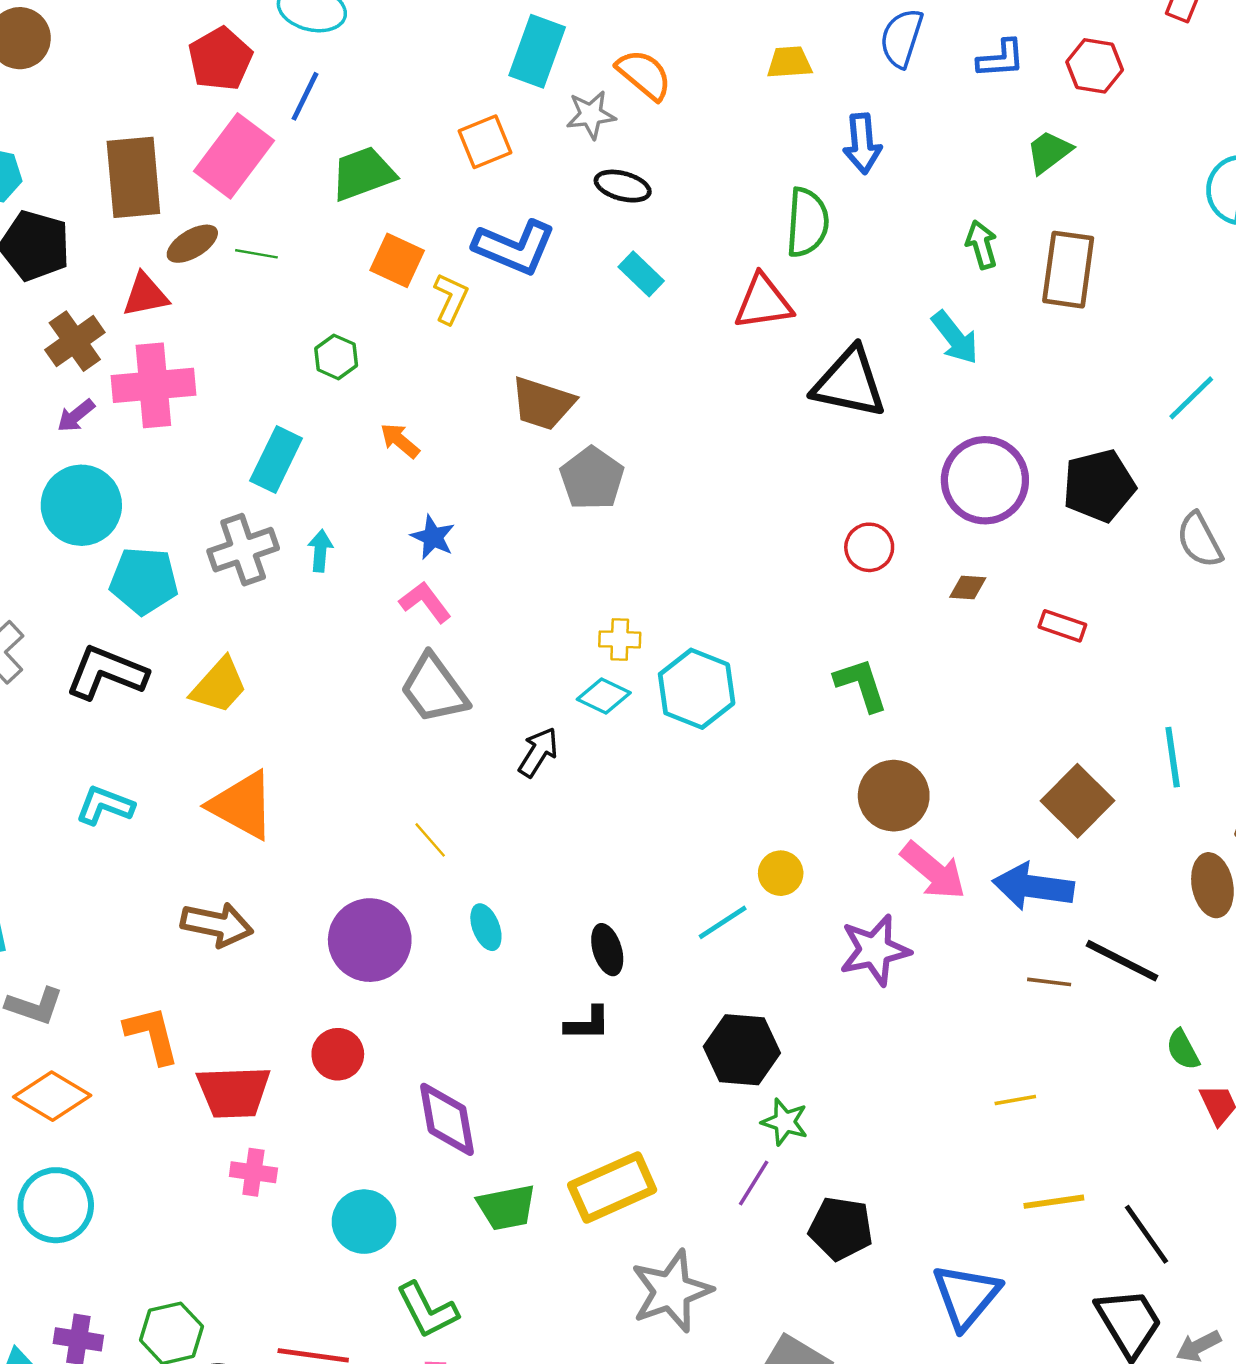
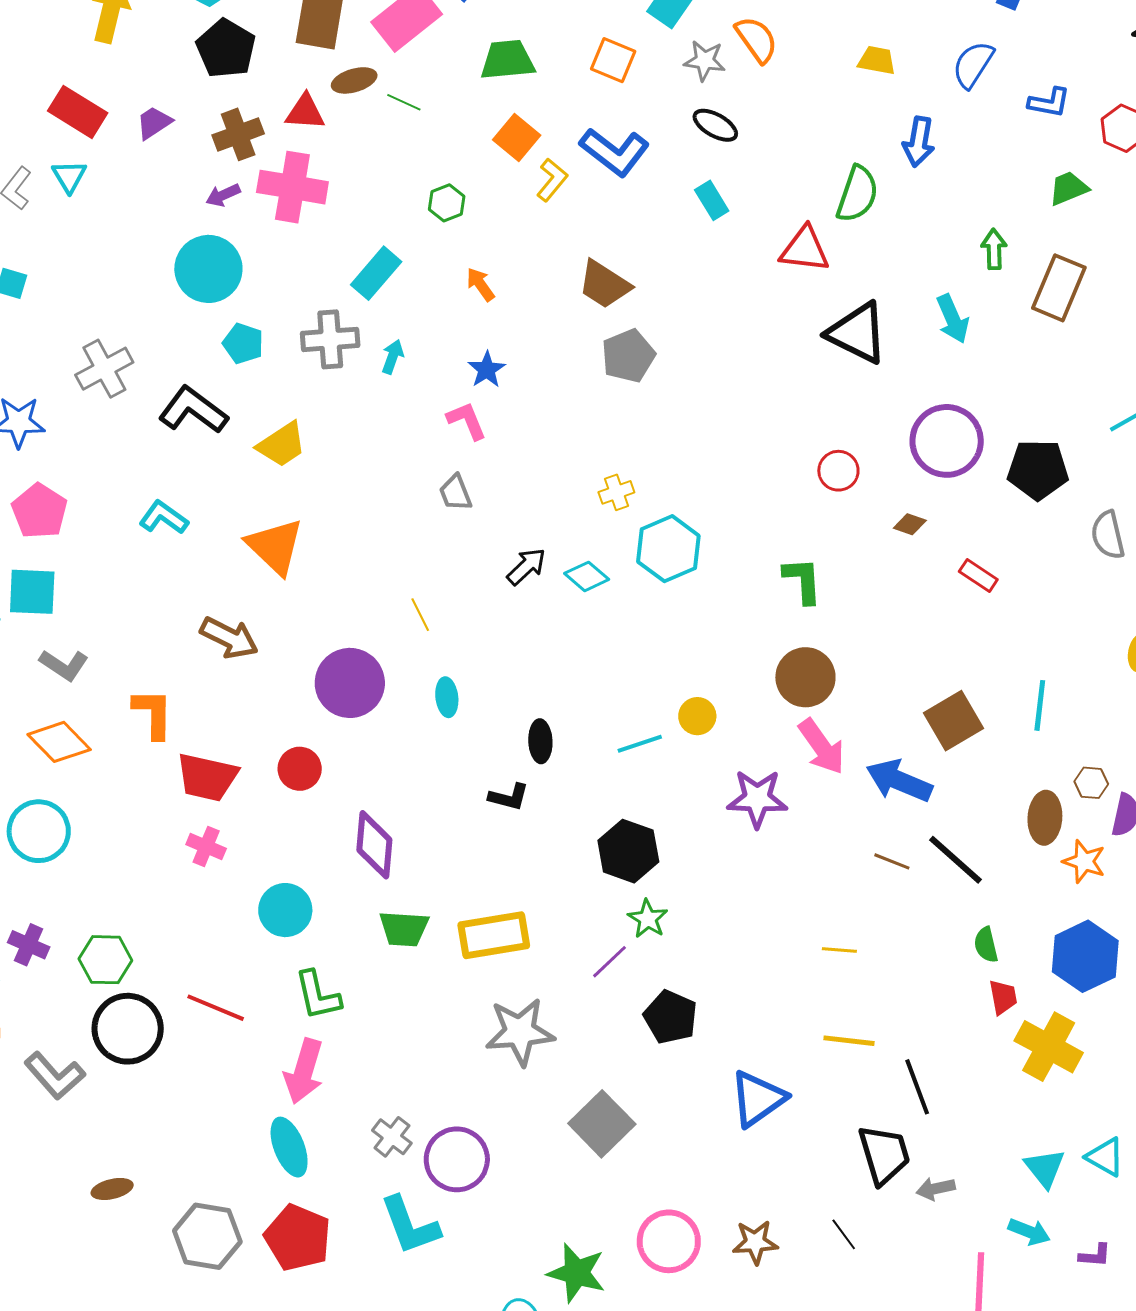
orange square: (485, 142) -> (613, 60), turned 30
cyan pentagon: (144, 581) -> (243, 343), size x0.7
yellow cross: (620, 639) -> (616, 492), turned -36
gray trapezoid: (434, 689) -> (455, 493), size x0.6
cyan diamond: (604, 696) -> (587, 576), moved

